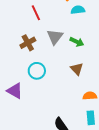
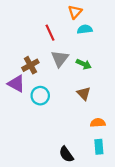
red line: (36, 13) -> (50, 33), moved
purple triangle: (15, 91) -> (16, 84), moved

